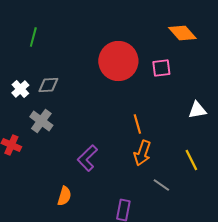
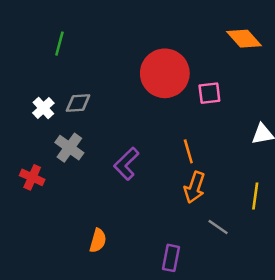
pink square: (161, 68) -> (209, 93), moved
purple L-shape: (87, 158) -> (126, 164), moved
yellow line: (191, 160) -> (255, 196), turned 35

